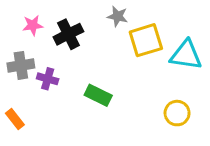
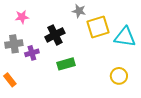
black cross: (68, 34) -> (55, 35), moved
purple cross: (48, 79) -> (32, 53), turned -32
green rectangle: (98, 95) -> (66, 64), turned -42

